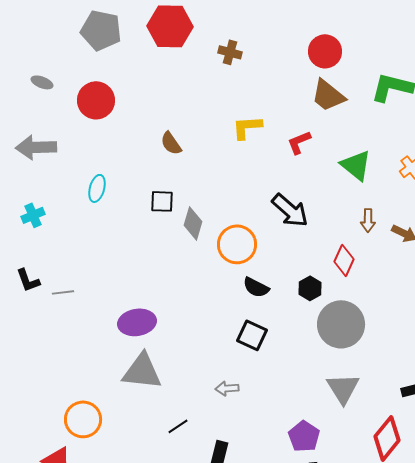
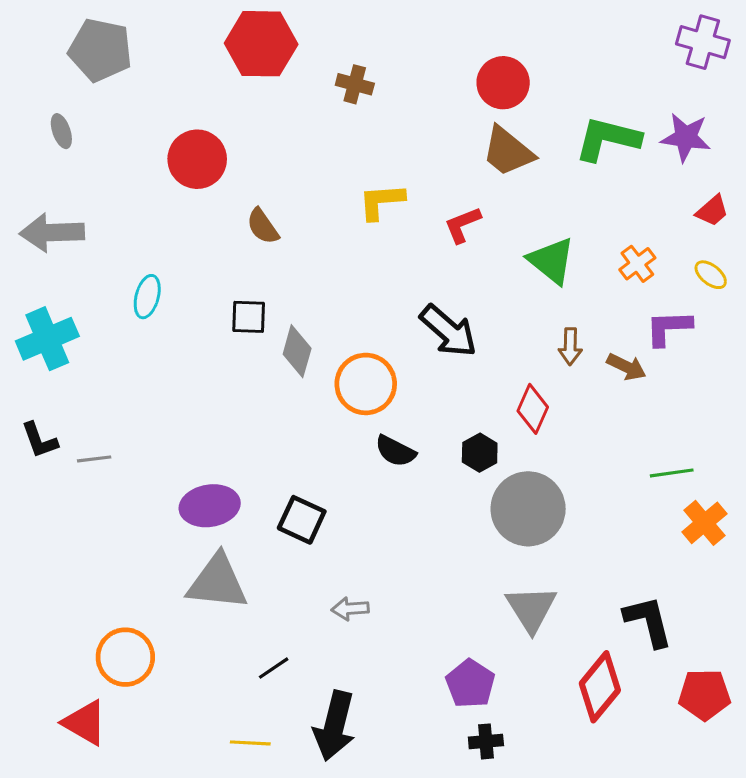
gray pentagon: (101, 30) -> (100, 50), moved
gray ellipse: (42, 82) -> (61, 131), turned 50
red circle: (96, 100) -> (197, 159), moved
cyan cross: (33, 215) -> (47, 339), size x1.6
black square: (252, 335) -> (302, 520), moved

